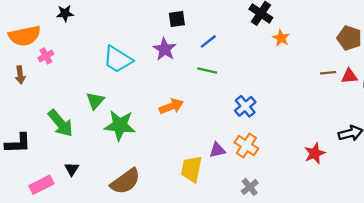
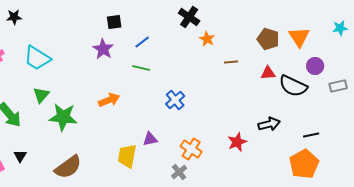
cyan trapezoid: (118, 59) -> (37, 58), moved
brown line: (328, 73) -> (231, 62), moved
orange cross: (246, 146) -> (191, 149), moved

